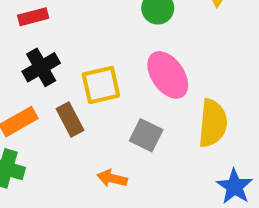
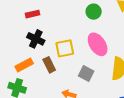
black cross: (41, 67) -> (36, 39), turned -36

